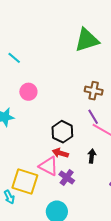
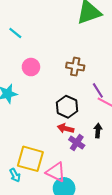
brown cross: (94, 91) -> (75, 67), moved
pink triangle: (49, 166) -> (56, 172), moved
purple cross: (67, 178) -> (77, 143), moved

